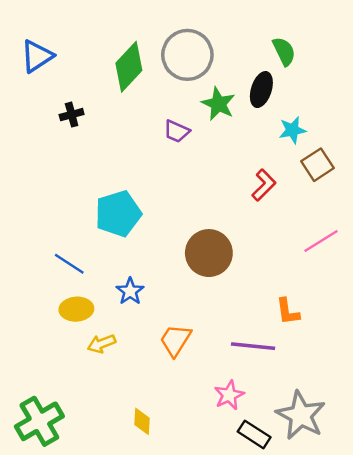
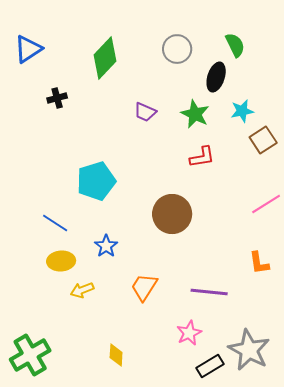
gray circle: (187, 55) -> (177, 49), moved, size x0.7
green star: (218, 104) -> (195, 114), moved
red L-shape: (264, 185) -> (202, 157), moved, turned 36
orange L-shape: (288, 312) -> (259, 263), moved
black rectangle: (254, 434) -> (210, 366), turned -64

